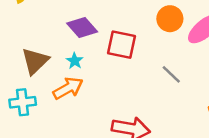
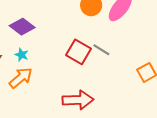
red square: (121, 45) -> (78, 52), moved, turned 30

